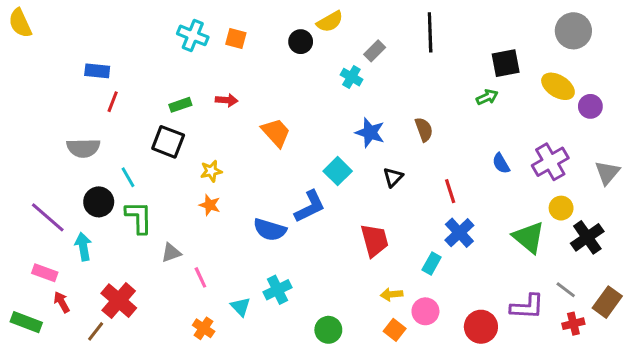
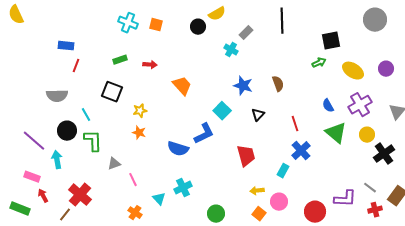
yellow ellipse: (558, 86) -> (353, 71), moved
green rectangle: (180, 105) -> (120, 60), moved
green triangle: (529, 237) -> (336, 133), moved

